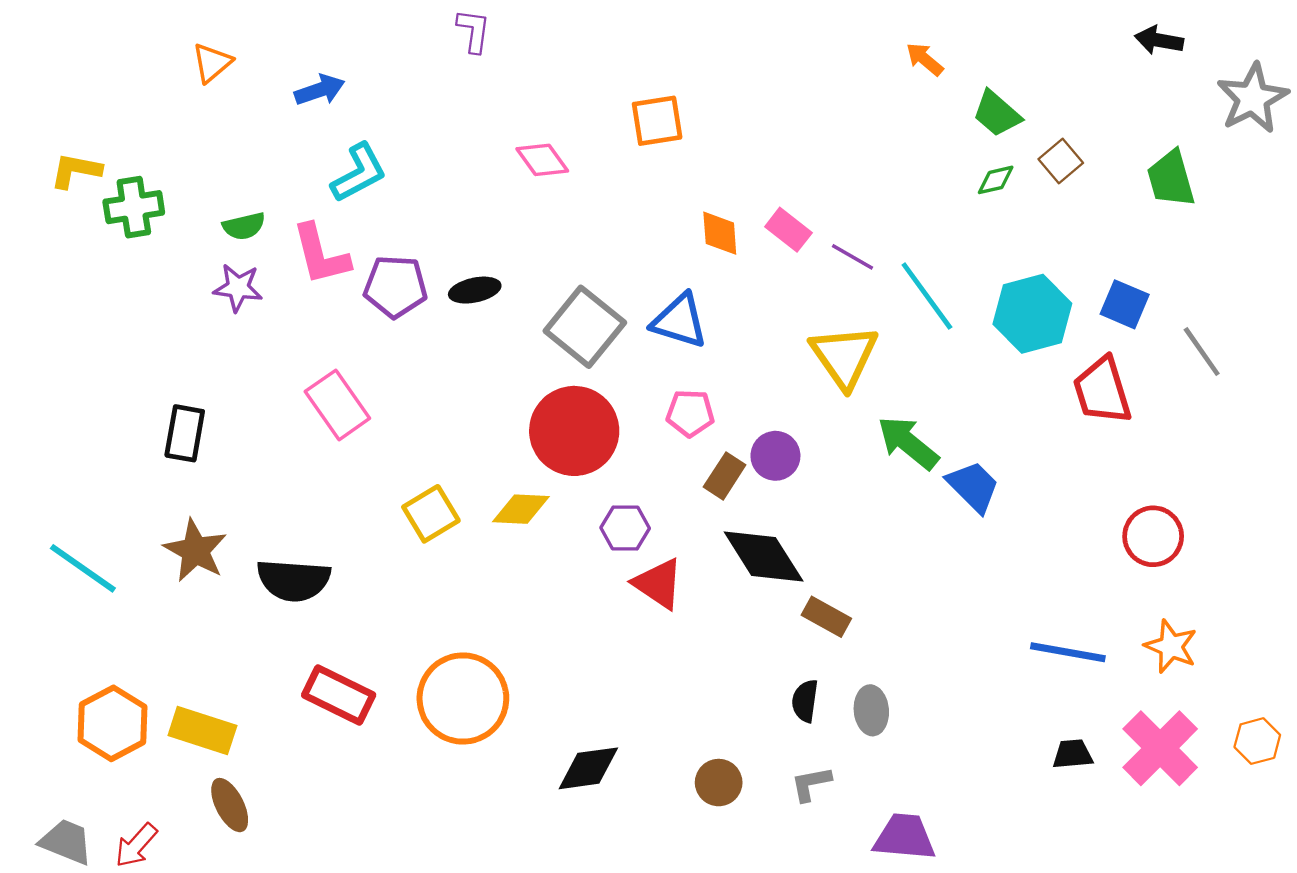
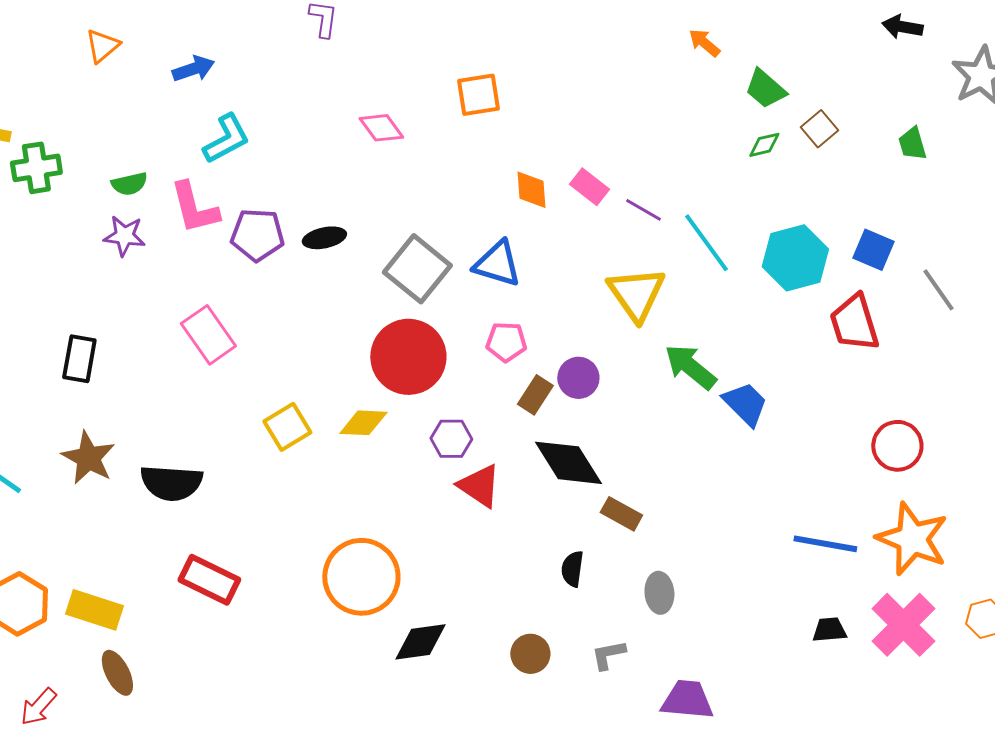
green trapezoid: (1171, 179) -> (912, 144), size x0.7
orange star: (1171, 646) -> (912, 539), size x1.6
orange circle: (463, 698) -> (361, 577), moved
black semicircle: (805, 701) -> (572, 569), moved

